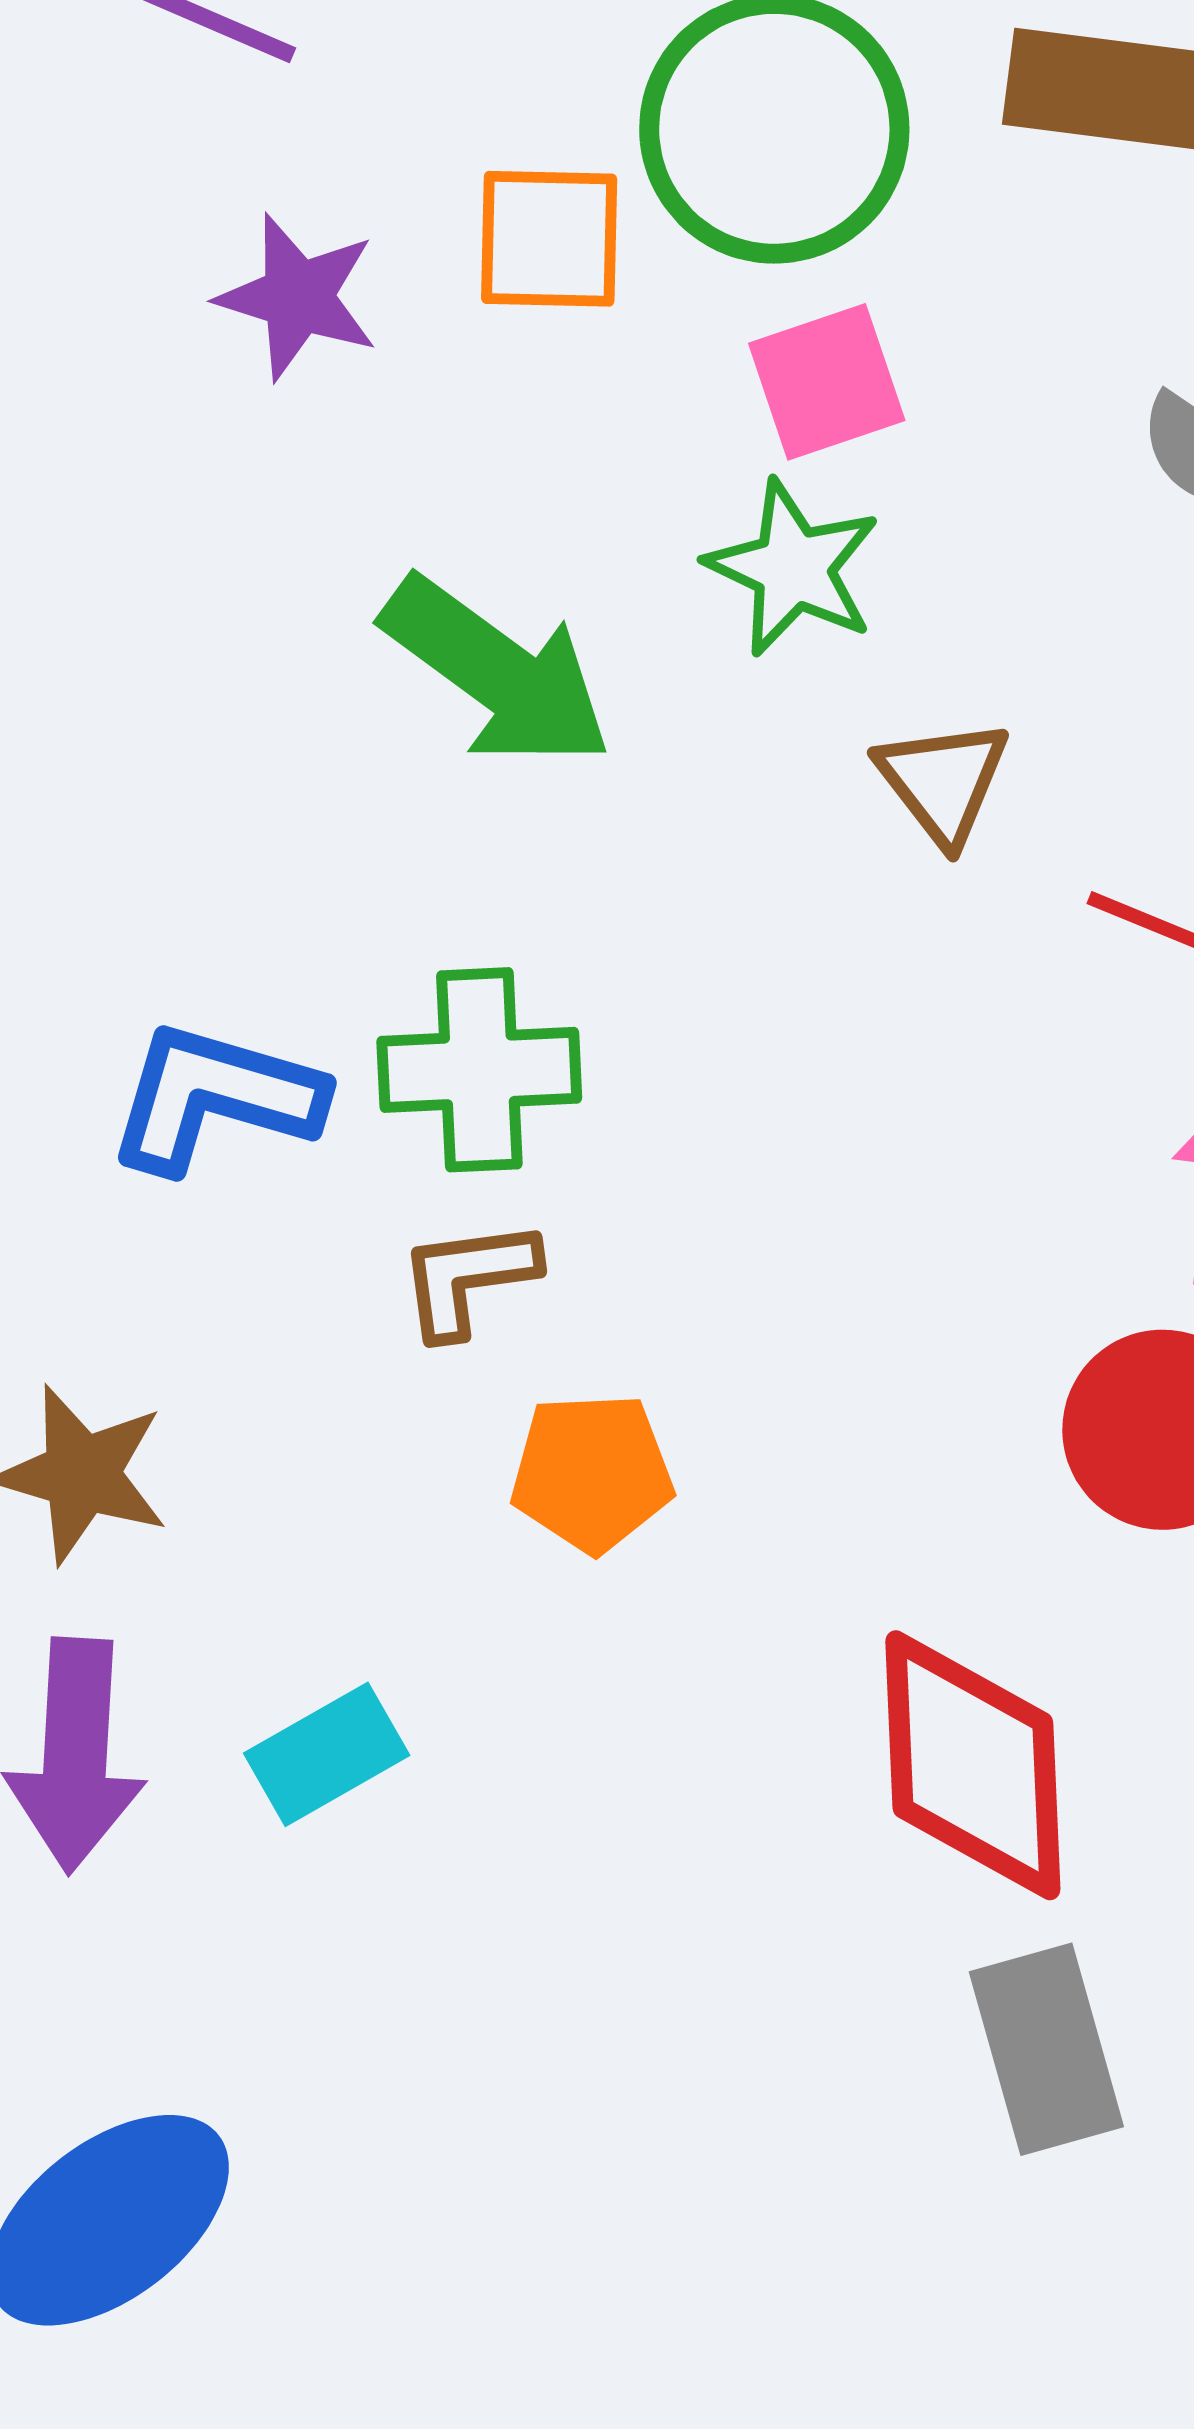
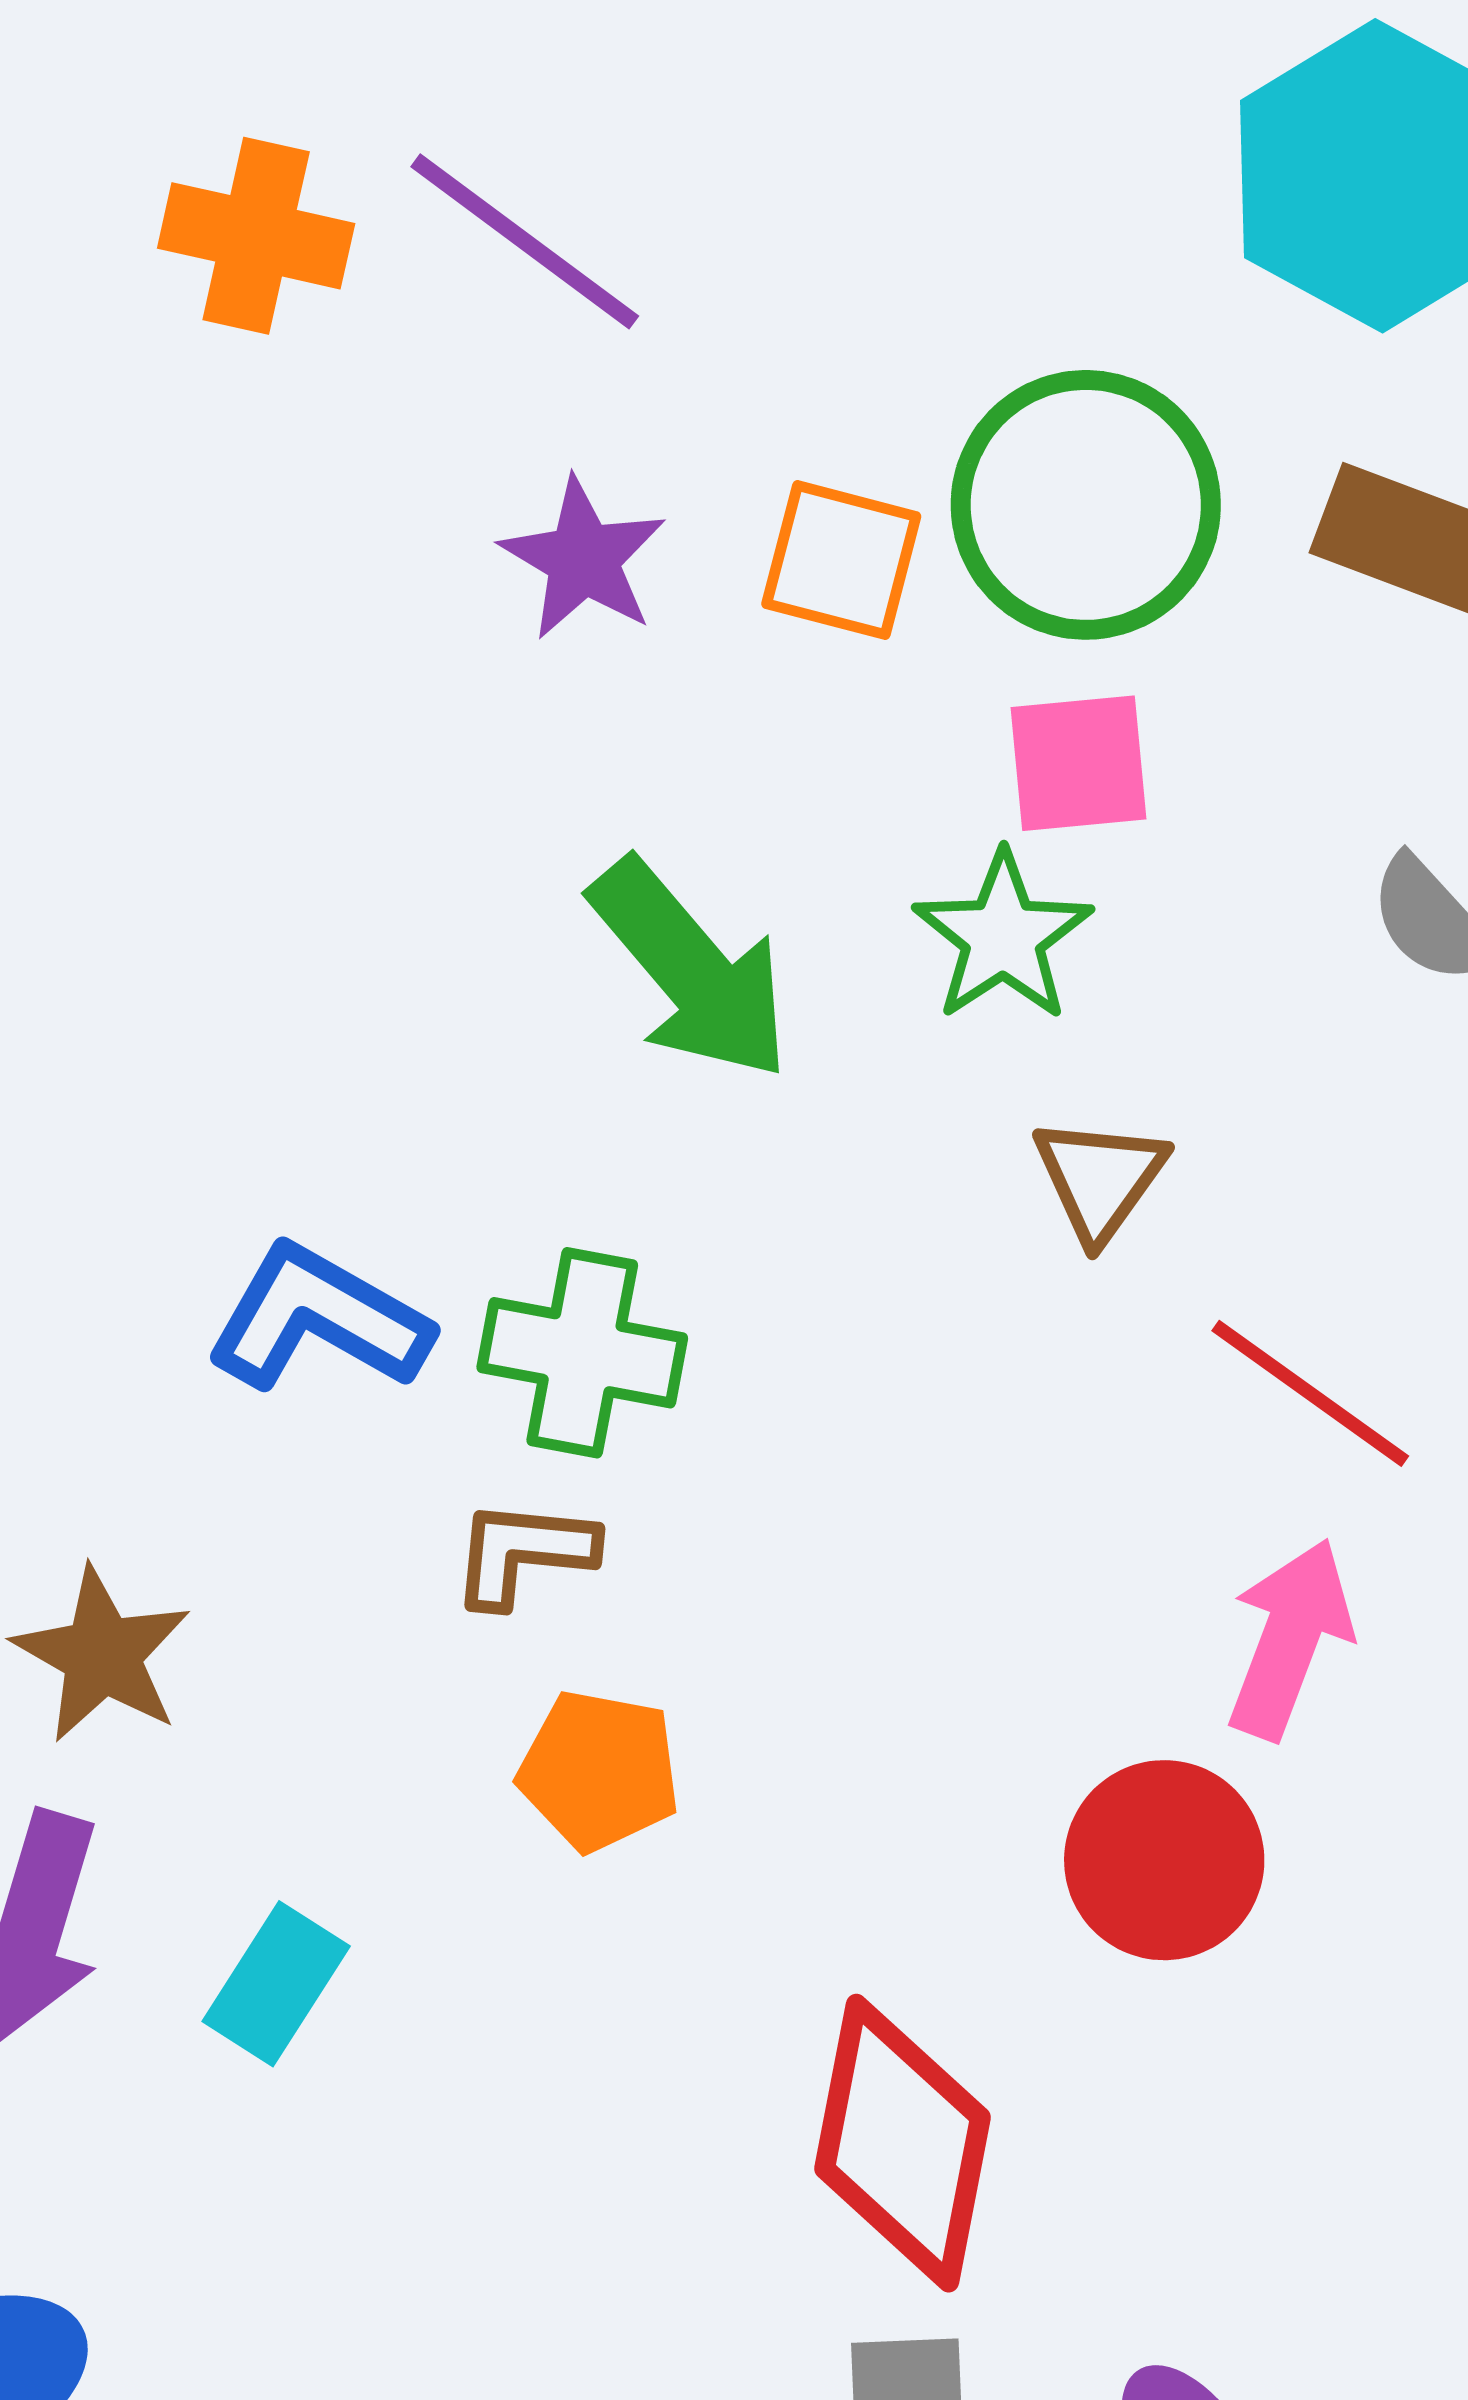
cyan rectangle: (327, 1754) -> (276, 1984), turned -41

